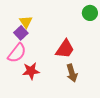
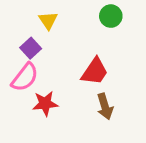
green circle: (90, 13) -> (111, 16), moved
yellow triangle: (26, 22) -> (48, 20), moved

